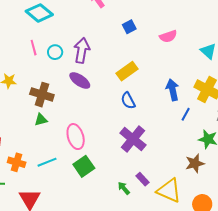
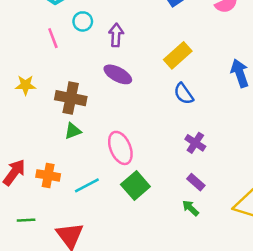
purple arrow: (82, 50) -> (116, 35), size x0.7
cyan circle: (55, 52) -> (83, 21), moved
purple cross: (133, 139) -> (195, 143), size x0.6
orange cross: (17, 162) -> (48, 175), moved
purple rectangle: (143, 179) -> (196, 182), moved

